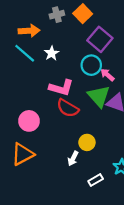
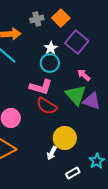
white star: (52, 53) -> (51, 48), moved
cyan circle: (91, 65) -> (50, 63), moved
yellow circle: (87, 142) -> (65, 138), size x1.5

